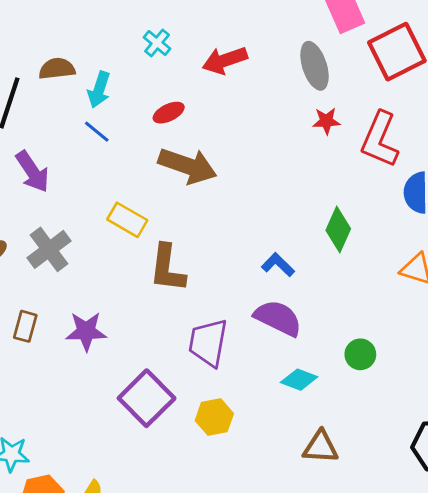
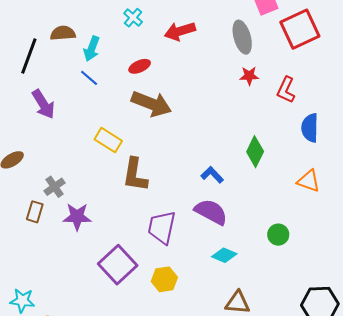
red L-shape: (380, 140) -> (286, 90), size x0.7
gray cross: (49, 249) -> (55, 187), moved, size x0.7
green circle: (360, 354) -> (278, 235), moved

